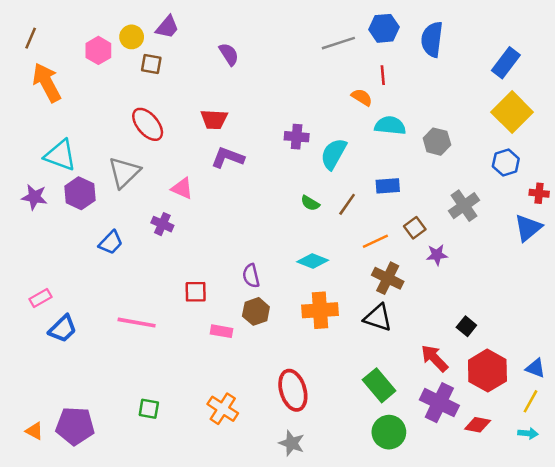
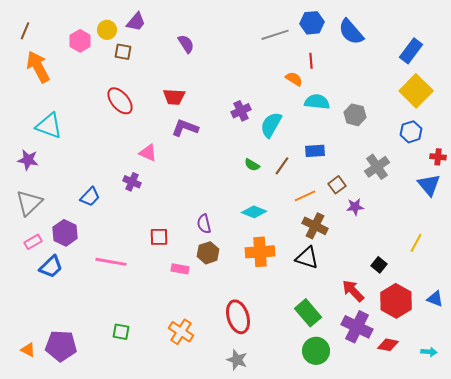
blue semicircle: (432, 39) -> (351, 32), turned -48
purple cross: (297, 137) -> (241, 111), turned -30
gray triangle: (124, 172) -> (29, 203), moved
purple hexagon: (80, 193) -> (65, 233), moved
blue triangle: (528, 228) -> (429, 185), turned -30
yellow line: (530, 401) -> (416, 243), moved

